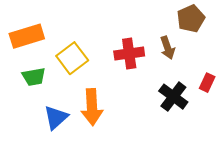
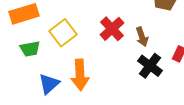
brown arrow: (168, 48) -> (142, 37), moved
red cross: (129, 54) -> (112, 29), turned -35

